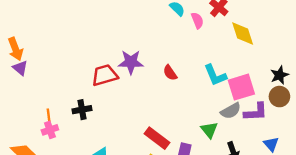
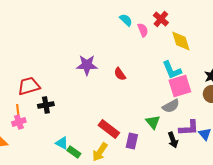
red trapezoid: (105, 75) -> (29, 86), moved
cyan L-shape: (215, 75) -> (172, 70), moved
purple L-shape: (256, 112) -> (189, 128), moved

